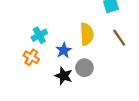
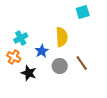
brown line: (119, 38) -> (82, 63), moved
black star: (64, 76) -> (29, 73), moved

